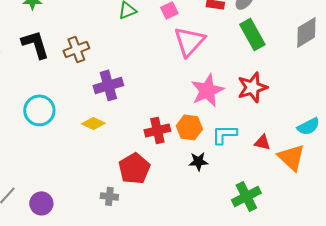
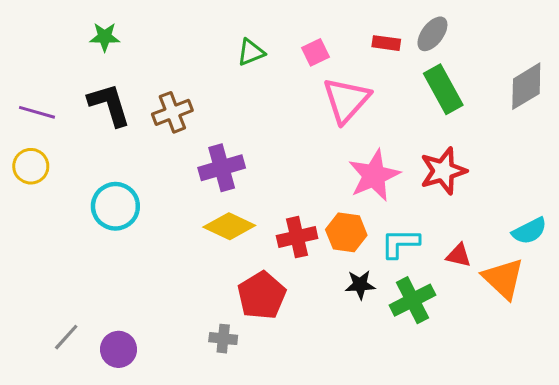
yellow diamond: (93, 123) -> (229, 226), moved, size x1.4
green cross: (246, 196) -> (412, 300), moved

